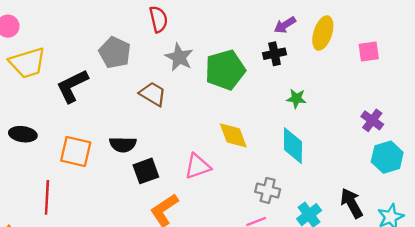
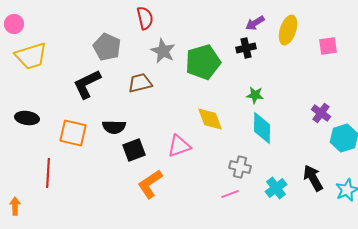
black L-shape: (72, 86) -> (87, 84), moved
brown trapezoid: (153, 94) -> (140, 83), turned -45
green star: (296, 99) -> (255, 95), moved
purple cross: (372, 120) -> (321, 113), moved

